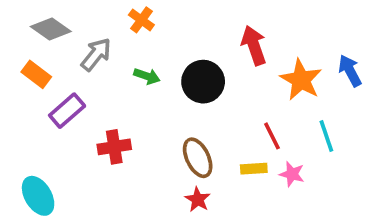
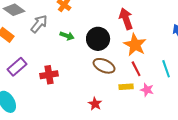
orange star: (301, 80) -> (135, 45), moved
purple rectangle: (67, 111) -> (17, 67), moved
brown ellipse: (198, 158) -> (104, 66), moved, turned -40

